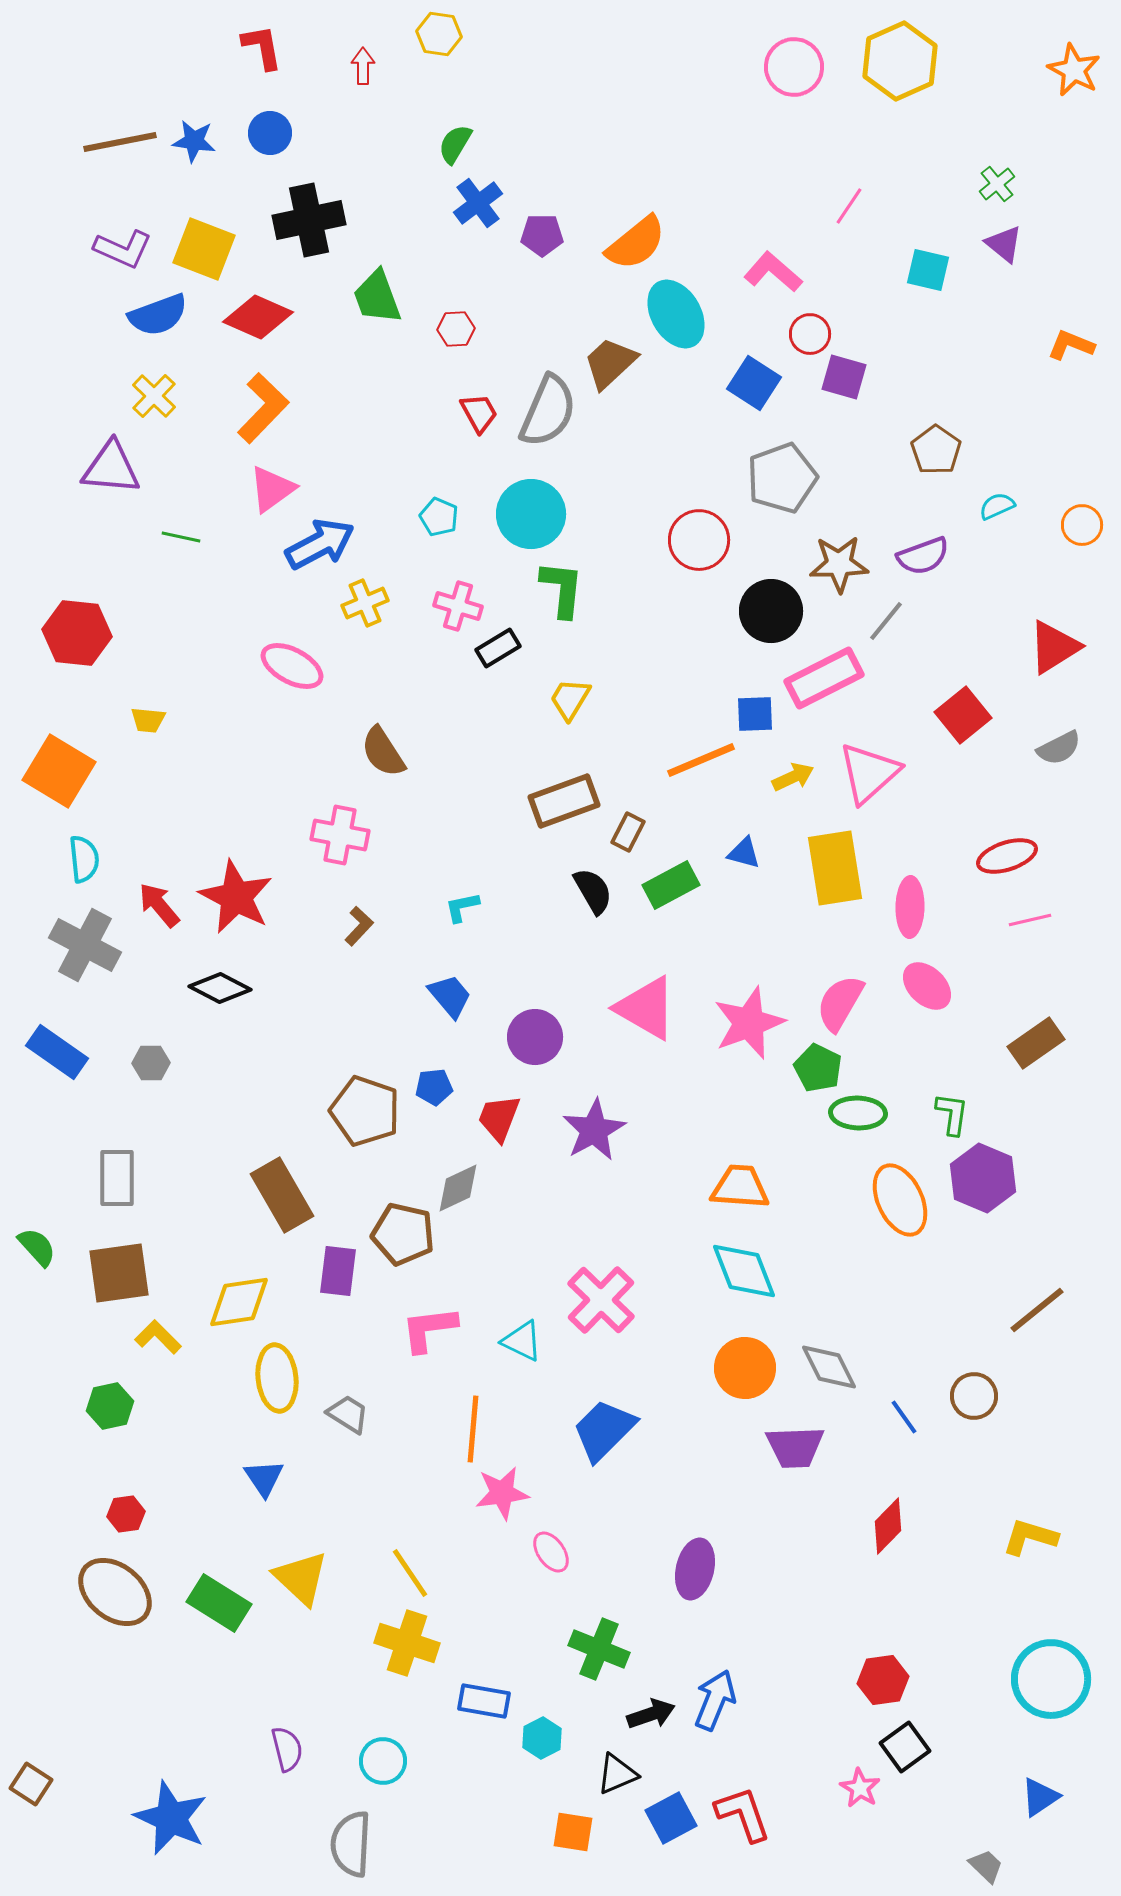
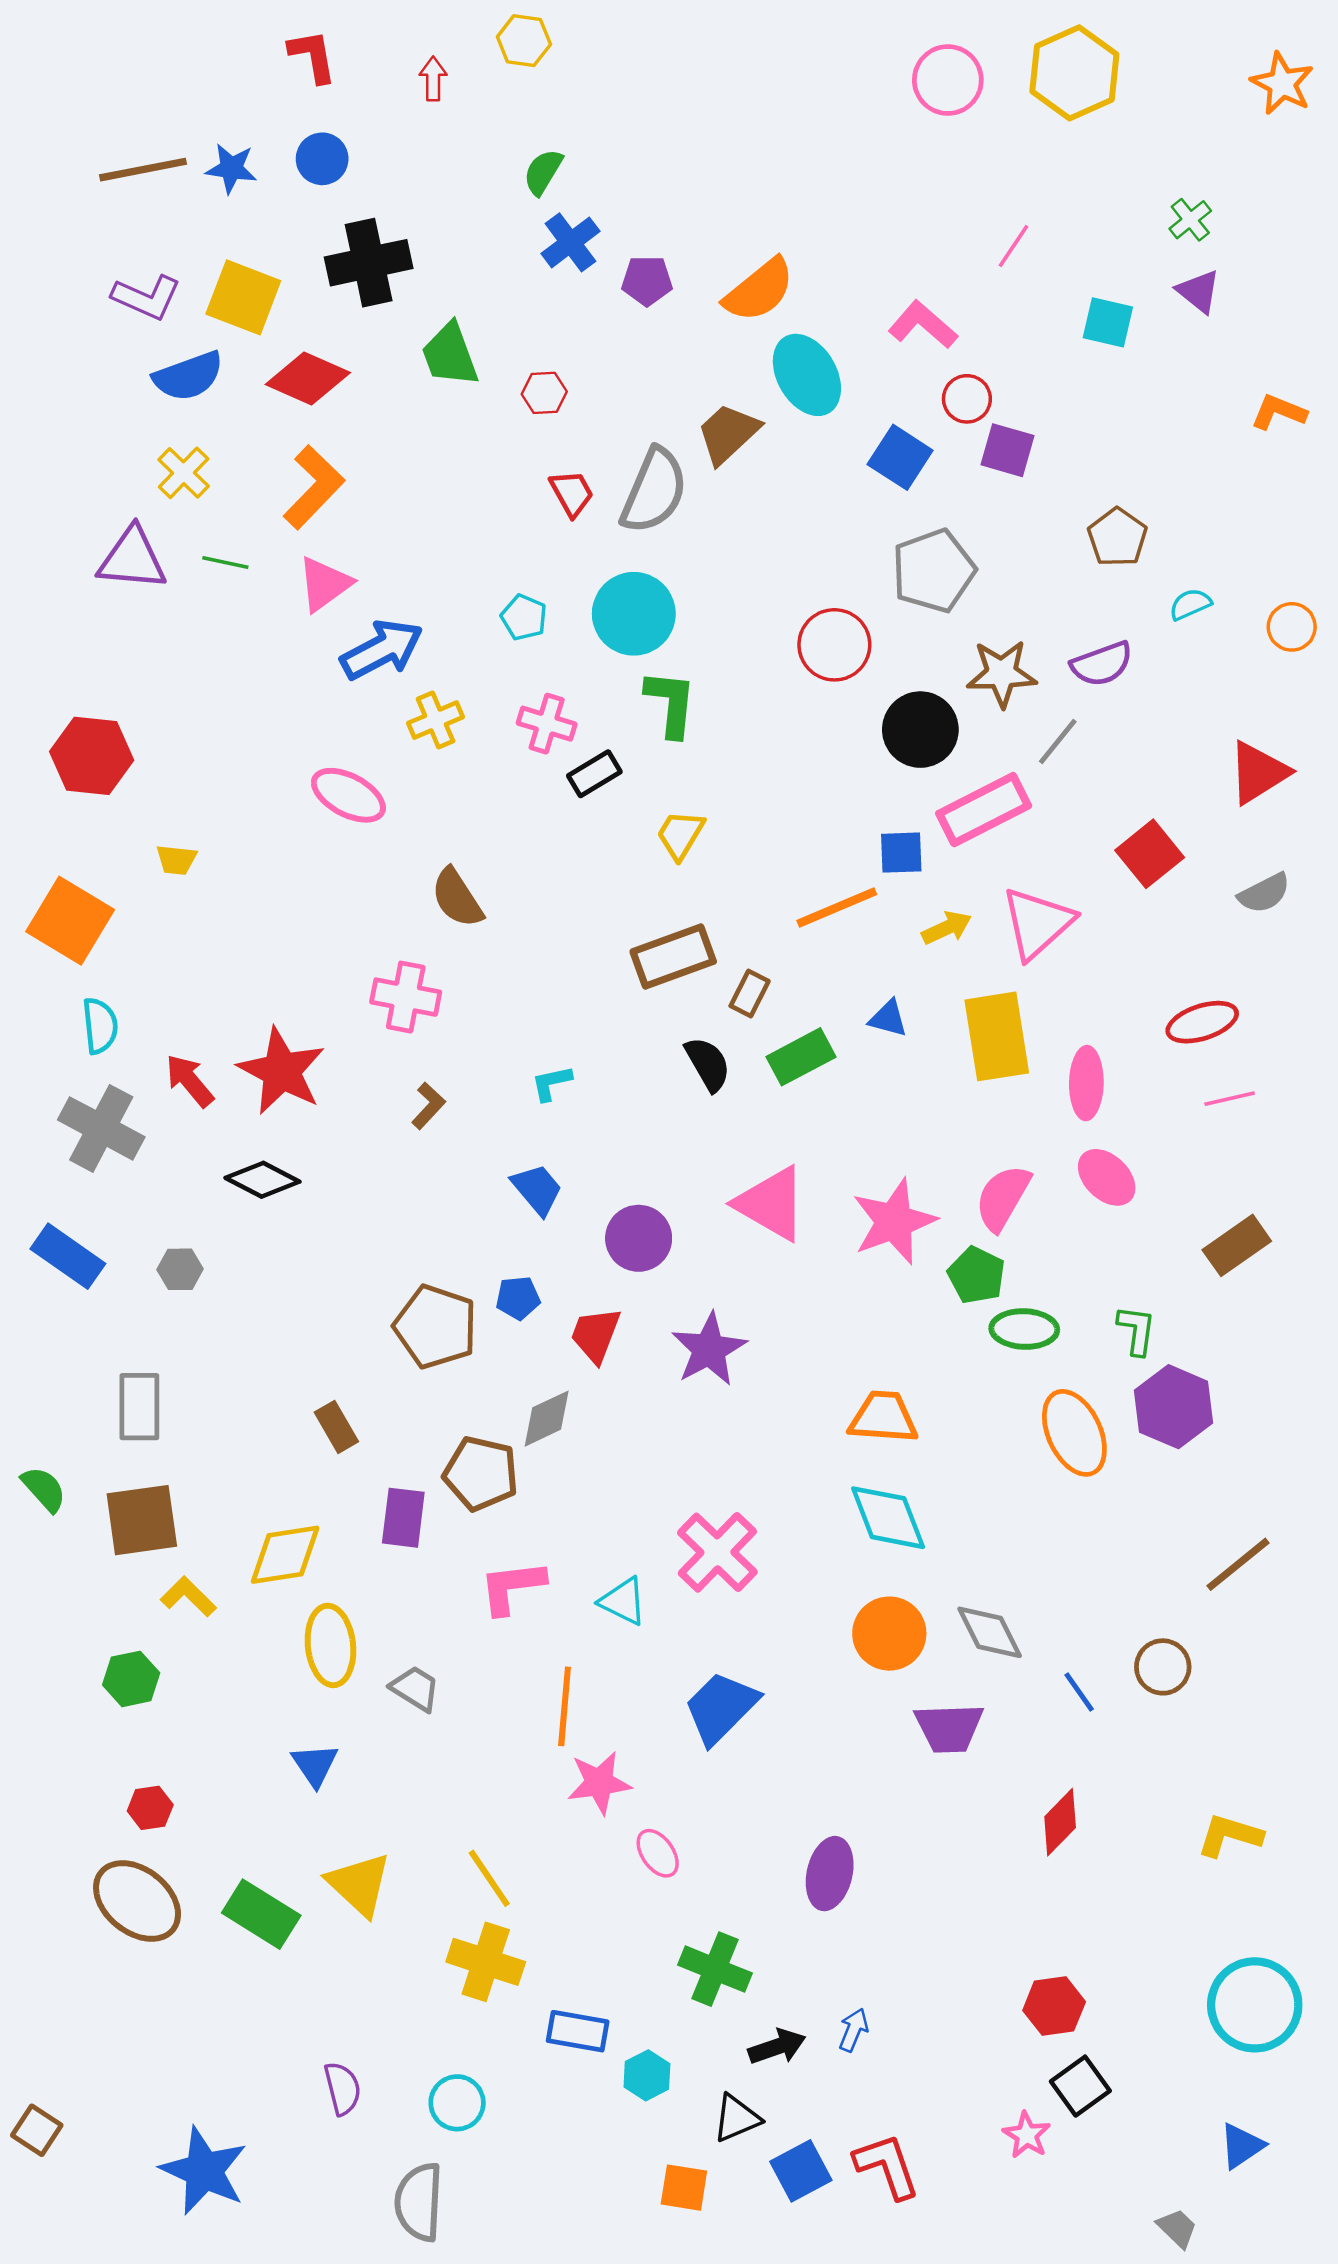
green line: (181, 537) -> (225, 562), moved
brown rectangle: (282, 1195) -> (336, 1427), size x0.6
blue arrow: (715, 1700) -> (853, 2030), size x0.6

